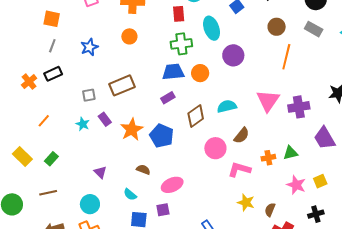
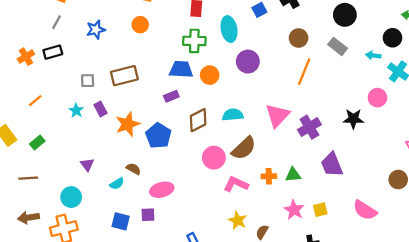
purple cross: (299, 107) -> (309, 127), turned -30
brown semicircle: (242, 135) -> (244, 148), size x1.4
cyan semicircle: (130, 194) -> (117, 184), moved, turned -80

